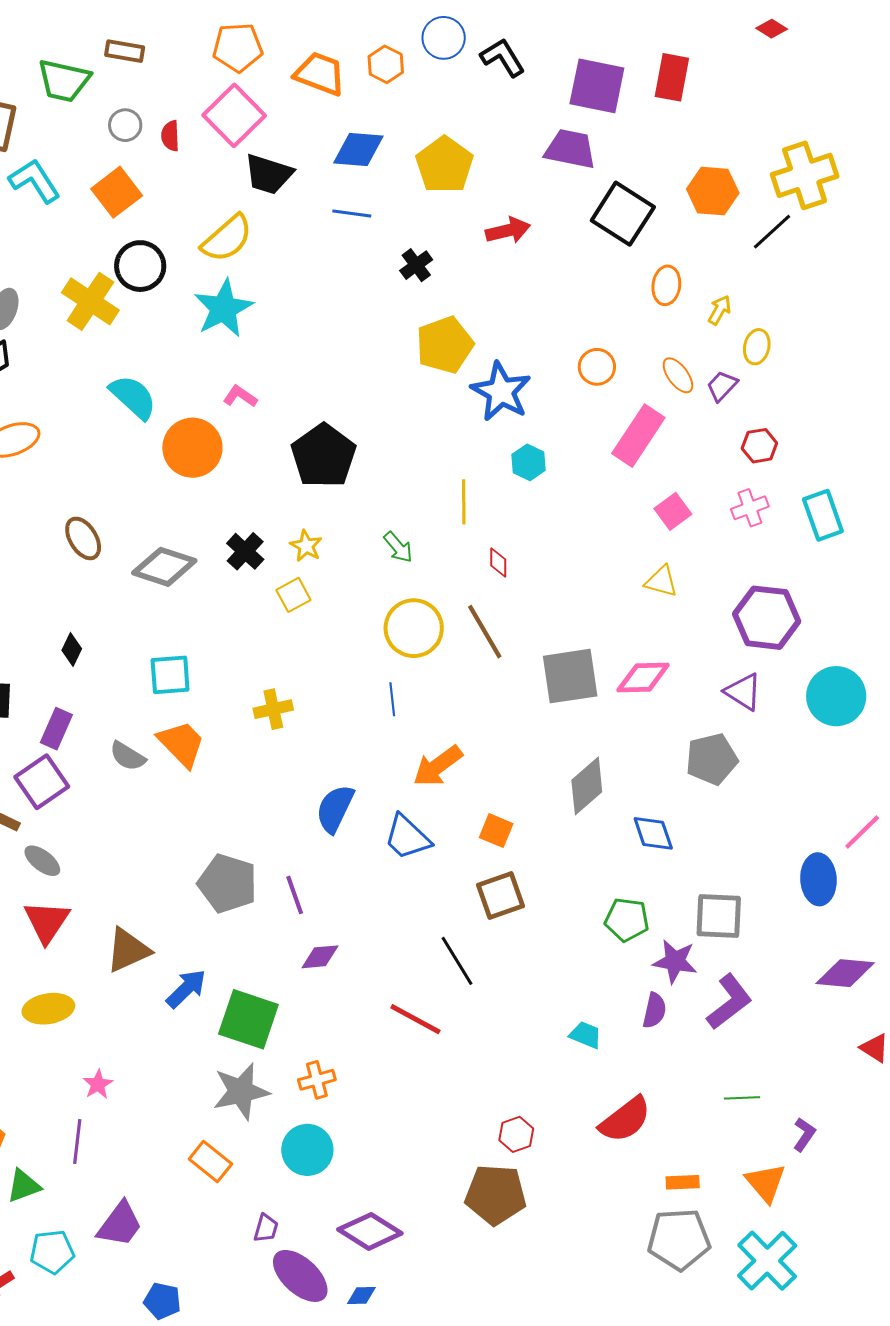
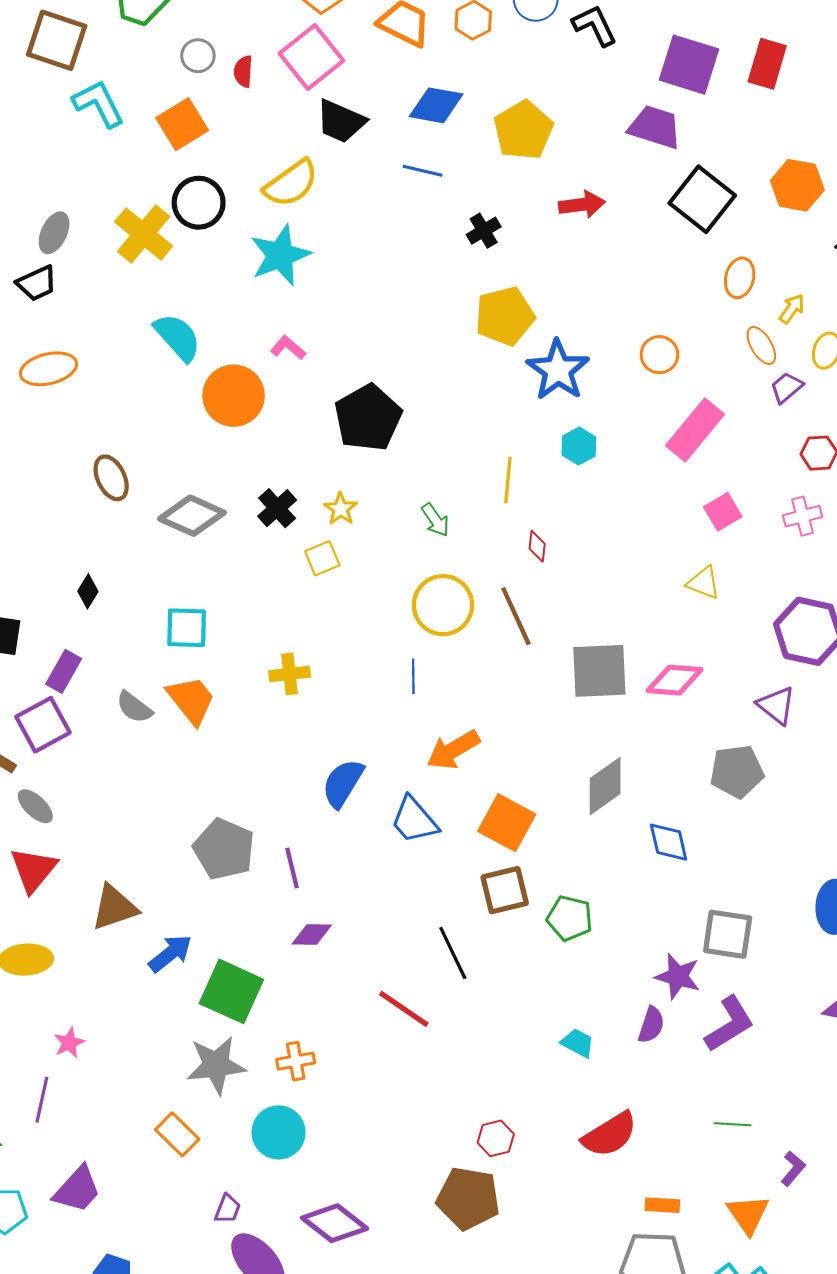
orange ellipse: (678, 375) -> (761, 346), moved
orange square: (496, 831) -> (507, 823), size x1.6
green pentagon: (627, 920) -> (570, 918), moved

